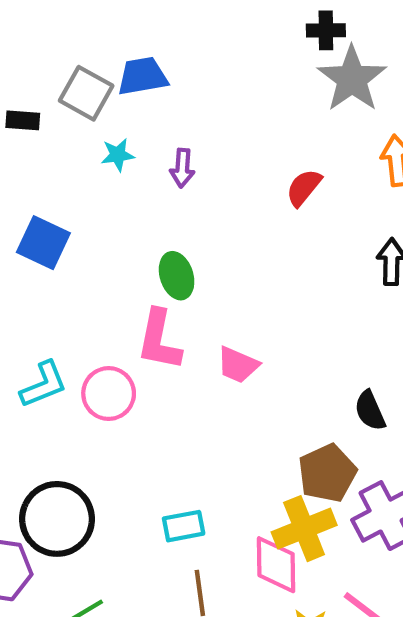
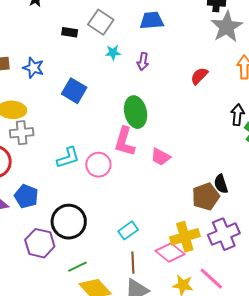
blue trapezoid: (142, 76) -> (152, 20), moved
green ellipse: (177, 276) -> (136, 112), size x1.4
brown pentagon: (327, 473) -> (206, 197), moved
cyan rectangle: (184, 526) -> (128, 230), turned -30
pink diamond: (276, 565) -> (170, 253), turned -56

